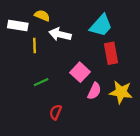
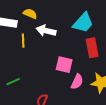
pink square: (80, 72) -> (64, 65), turned -30
green line: (41, 82) -> (13, 82), moved

